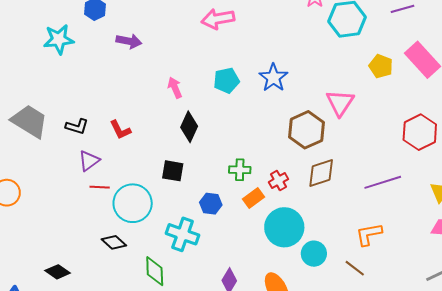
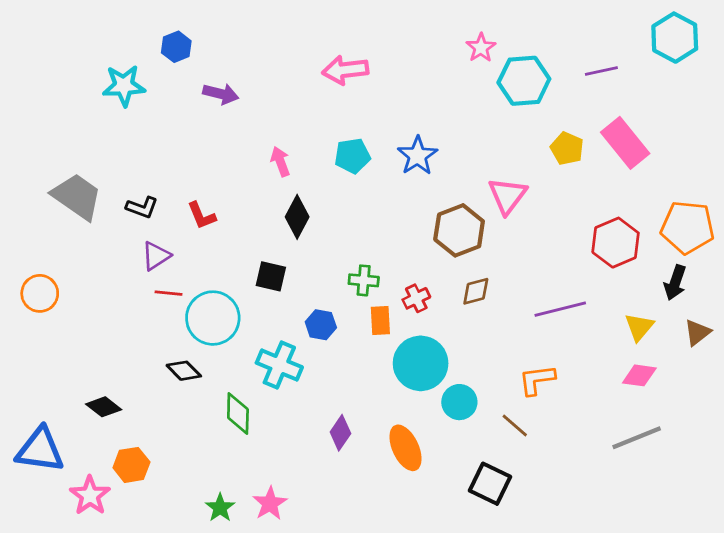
brown diamond: (321, 173) -> (476, 291), size x0.7
orange rectangle: (253, 198) -> (380, 321), turned -60

